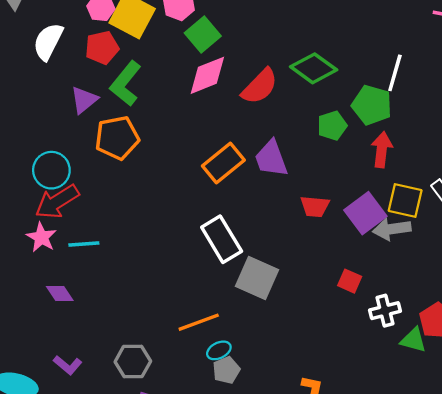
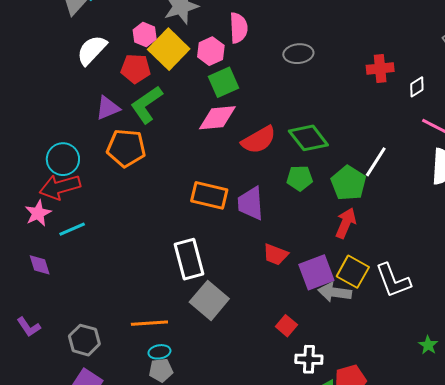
green pentagon: (332, 126) -> (300, 178), moved
orange rectangle: (223, 163) -> (209, 195), turned 36
cyan line: (84, 244) -> (72, 229), turned -36

